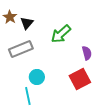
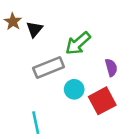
gray rectangle: (21, 49) -> (49, 68), moved
cyan circle: (37, 77) -> (74, 89), moved

